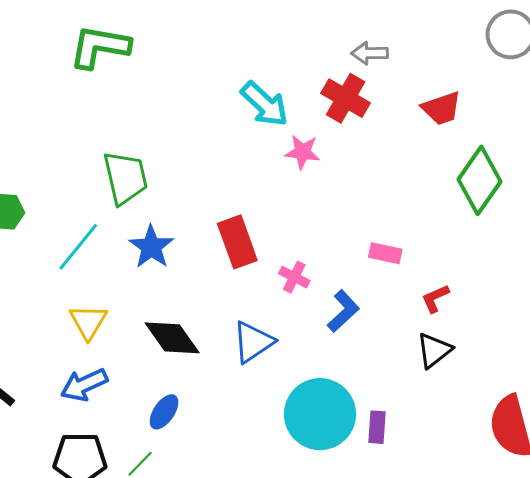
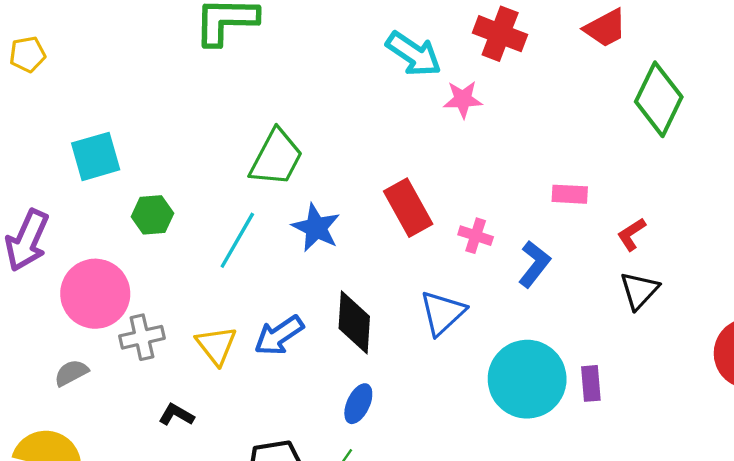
green trapezoid: (125, 178) -> (276, 158), turned 50
yellow triangle: (88, 322) -> (216, 345), moved
black diamond: (172, 338) -> (354, 322), turned 48
blue arrow: (84, 385) -> (279, 335), moved

